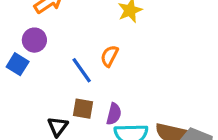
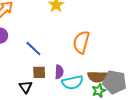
orange semicircle: (109, 56) -> (81, 42), moved, size x1.6

